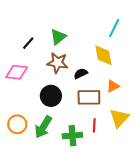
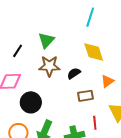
cyan line: (114, 28) -> (90, 17), moved
black circle: (51, 96) -> (31, 102), moved
brown rectangle: (89, 97) -> (85, 96), size x0.7

